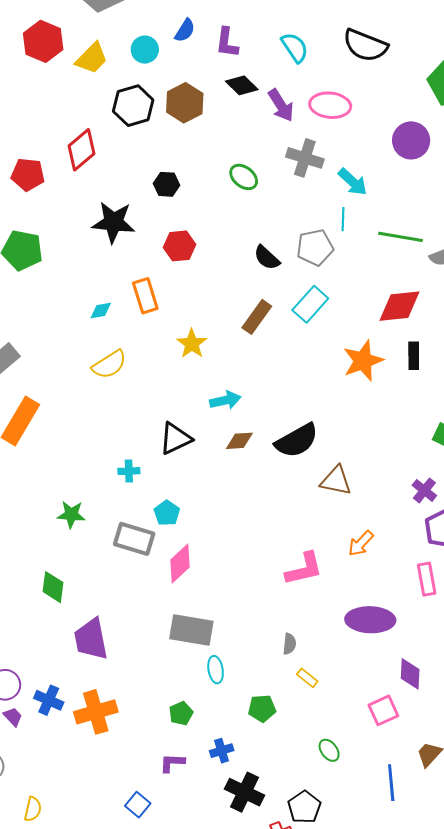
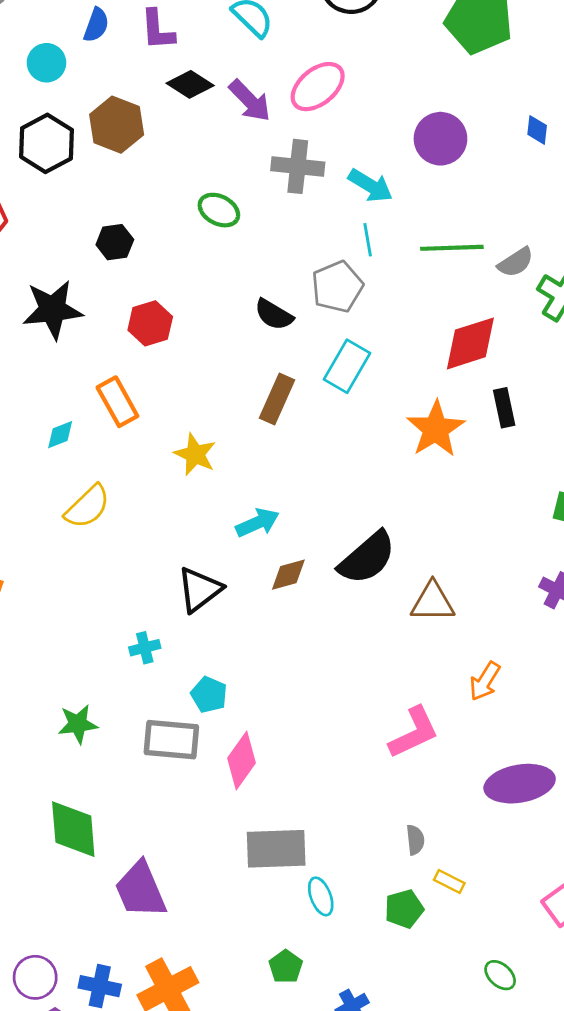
pink ellipse: (330, 105) -> (318, 87), turned -33
purple circle: (411, 140) -> (440, 139), moved
green diamond: (53, 587) -> (73, 829), size x1.4
green pentagon: (262, 708) -> (404, 909), moved

